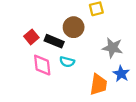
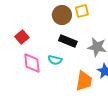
brown circle: (74, 27) -> (62, 15), moved
black rectangle: (54, 41) -> (68, 41), moved

